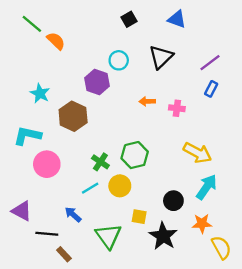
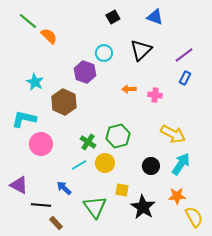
black circle: (173, 201) -> (151, 166), moved

